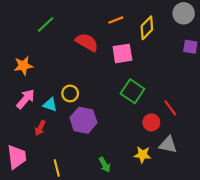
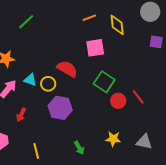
yellow diamond: (147, 28) -> (117, 25), turned -50
red semicircle: (87, 42) -> (67, 69), moved
cyan triangle: (50, 105) -> (30, 80), moved
red circle: (151, 122) -> (118, 101), moved
gray triangle: (168, 145) -> (144, 142), moved

